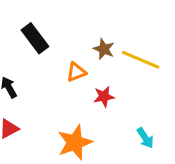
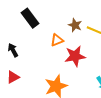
red star: (104, 97) -> (75, 56), size x1.5

